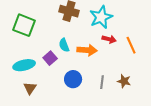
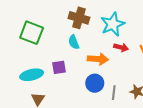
cyan semicircle: (64, 45) -> (74, 42), moved
purple square: (50, 58) -> (59, 67), turned 32
blue circle: (73, 79) -> (95, 83), moved

